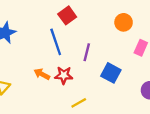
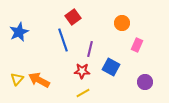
orange arrow: (42, 74) -> (39, 80), moved, size x1.5
red star: (64, 75) -> (82, 71), moved

